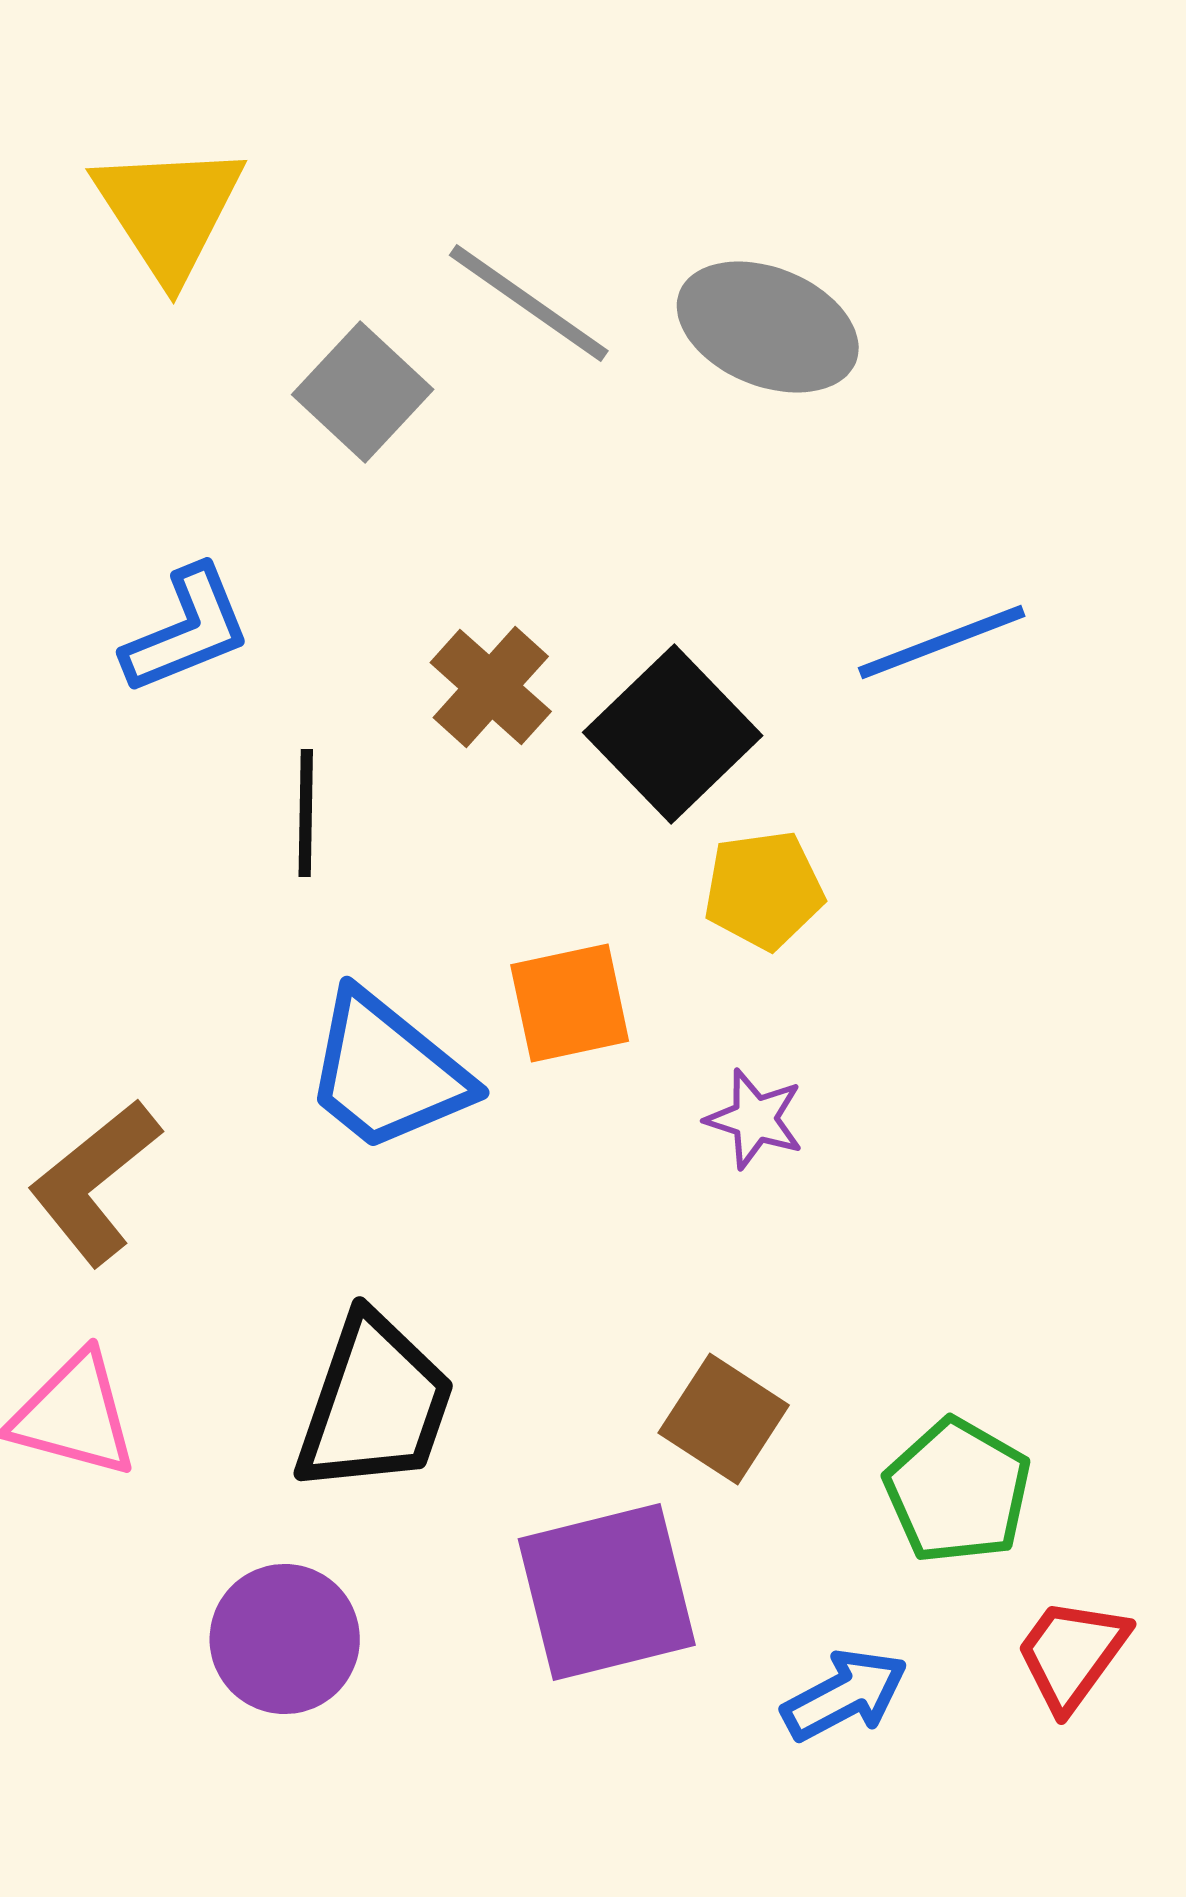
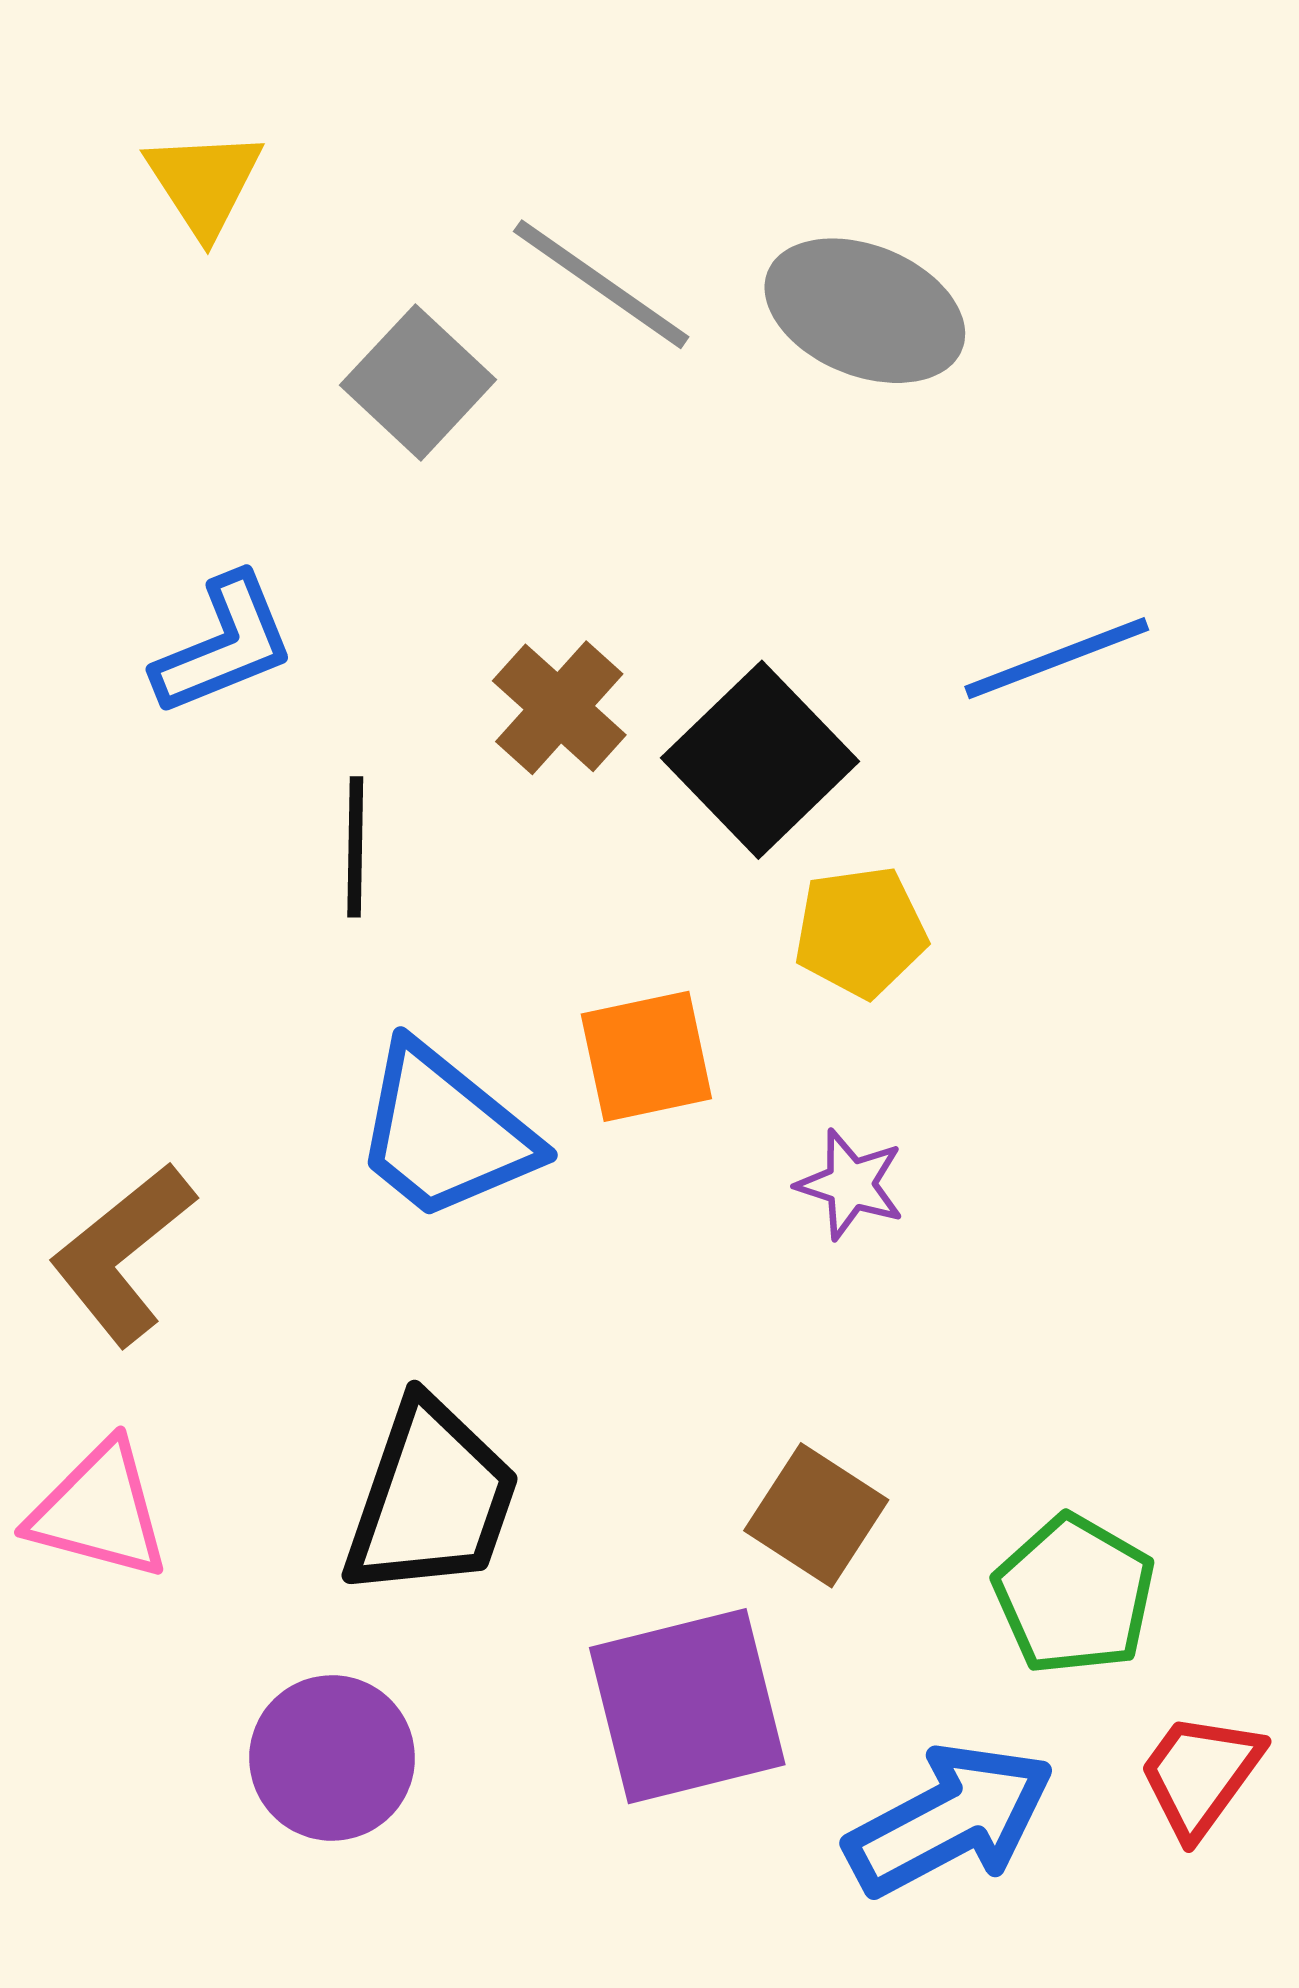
yellow triangle: (169, 211) -> (204, 183), size x0.7
blue arrow: (845, 1695) -> (950, 1820), size x1.5

